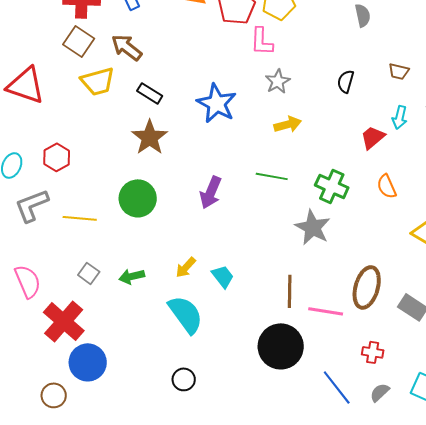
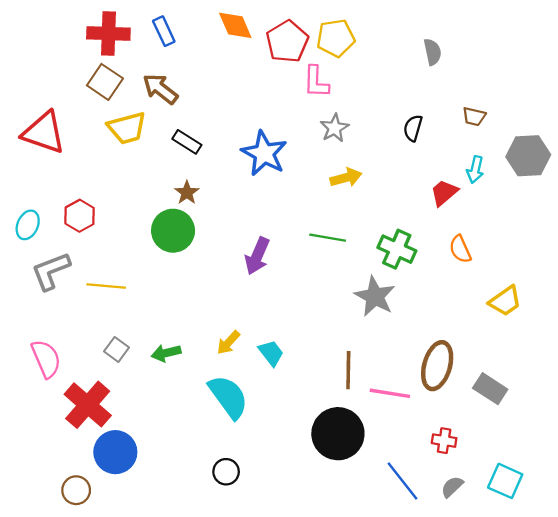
brown star: (150, 137) -> (187, 193), size x0.6
green circle: (138, 198) -> (173, 231), moved

